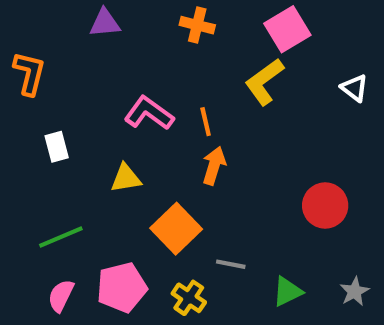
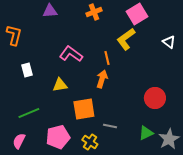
orange cross: (197, 25) -> (94, 12), turned -35
orange line: (206, 122) -> (107, 58), moved
orange square: (176, 229) -> (84, 109), turned 35
green triangle: (287, 292) -> (146, 133), moved
gray star: (355, 292) -> (169, 139), size x1.5
pink semicircle: (61, 296) -> (19, 141), moved

